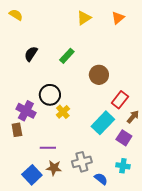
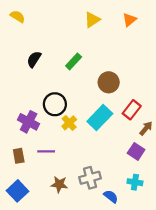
cyan rectangle: (103, 123) -> (100, 117), moved
brown rectangle: (17, 130) -> (19, 156), moved
purple line: (48, 148) -> (46, 151), moved
blue square: (32, 175) -> (18, 191), moved

